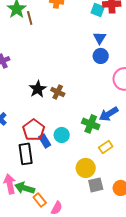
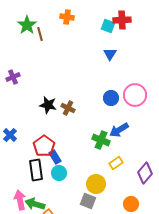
blue circle: (101, 56) -> (111, 98), moved
black star: (38, 89) -> (48, 105), turned -30
cyan circle: (62, 135) -> (59, 173), moved
gray square: (96, 185) -> (88, 201), moved, turned 35

